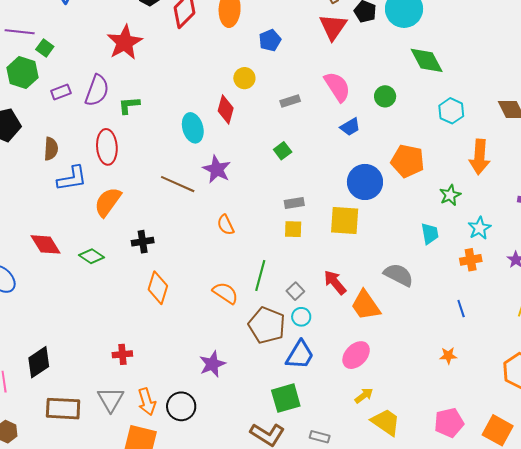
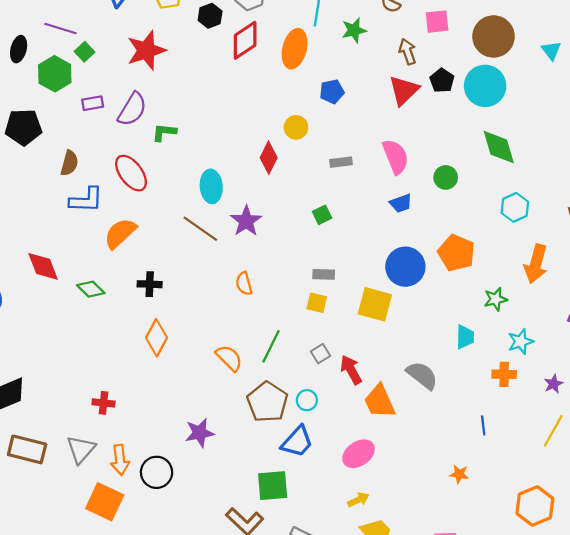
red star: (125, 42) -> (146, 50), moved
cyan ellipse: (193, 128) -> (211, 186), moved
red ellipse: (107, 147) -> (131, 173), turned -44
gray square: (295, 291) -> (321, 354), moved

